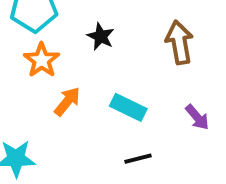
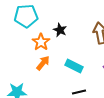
orange star: (42, 60) -> (41, 42), moved

